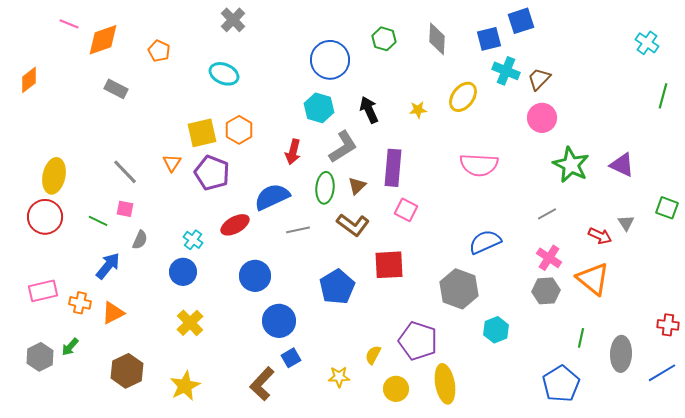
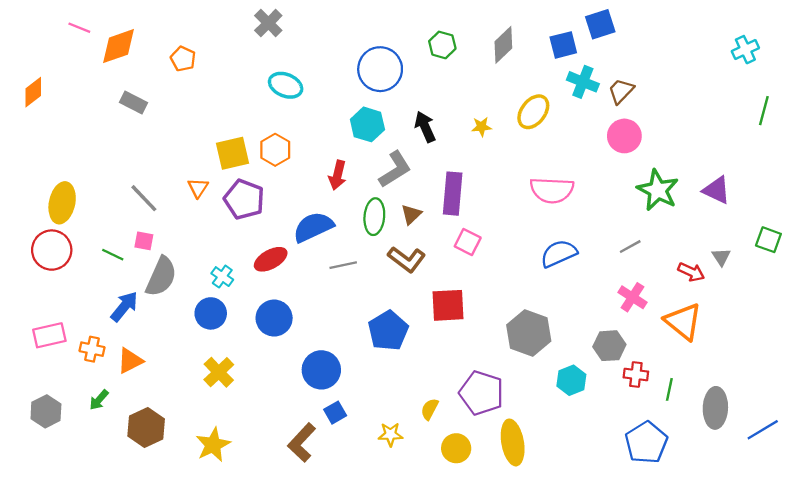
gray diamond: (437, 39) -> (503, 45), turned 44
cyan cross: (647, 43) -> (745, 50), turned 30
cyan ellipse: (224, 74) -> (286, 85), moved
gray semicircle: (140, 240) -> (161, 277), size x1.8
blue semicircle: (485, 242) -> (559, 254), moved
blue circle: (255, 276) -> (274, 318), moved
gray hexagon: (546, 291) -> (609, 346), moved
red cross: (668, 325) -> (636, 374), moved
green arrow: (70, 347) -> (99, 400), moved

